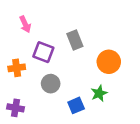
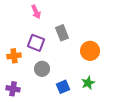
pink arrow: (25, 24) -> (36, 12), moved
green star: (99, 93) -> (88, 83), moved

